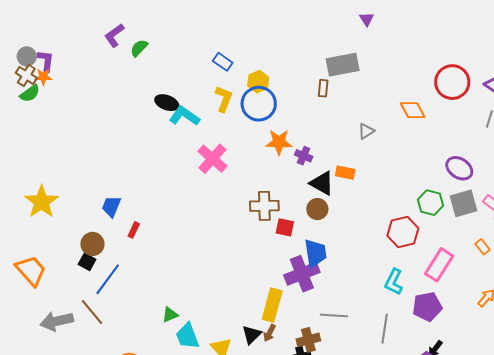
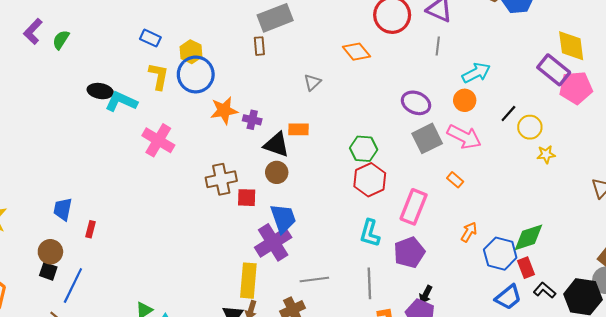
green hexagon: (431, 203) -> (364, 149), moved

